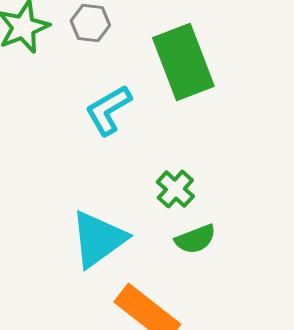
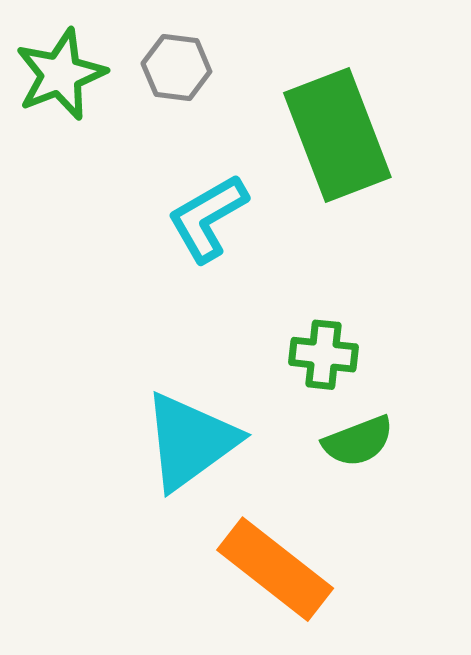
green cross: (175, 189) -> (324, 355), turned -36

